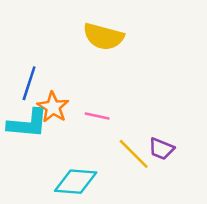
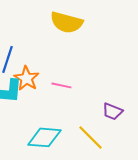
yellow line: (134, 154) -> (90, 137), moved

